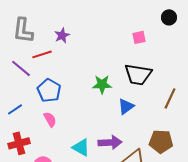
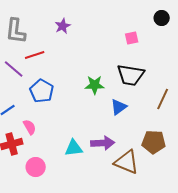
purple star: (62, 35) -> (63, 26), moved
pink semicircle: (50, 119) -> (30, 127), moved
cyan triangle: (81, 147) -> (74, 148), turned -36

